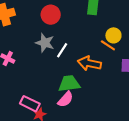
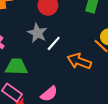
green trapezoid: (69, 84) -> (16, 67), moved

